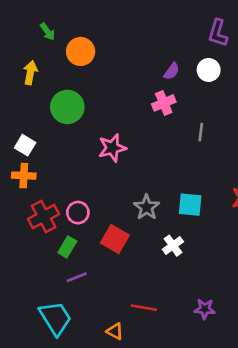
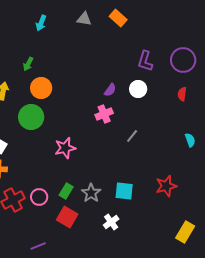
green arrow: (48, 32) -> (28, 64), moved, turned 64
orange circle: (81, 51) -> (41, 88), moved
gray line: (201, 132) -> (132, 136), turned 32
green rectangle: (67, 247) -> (66, 191), moved

